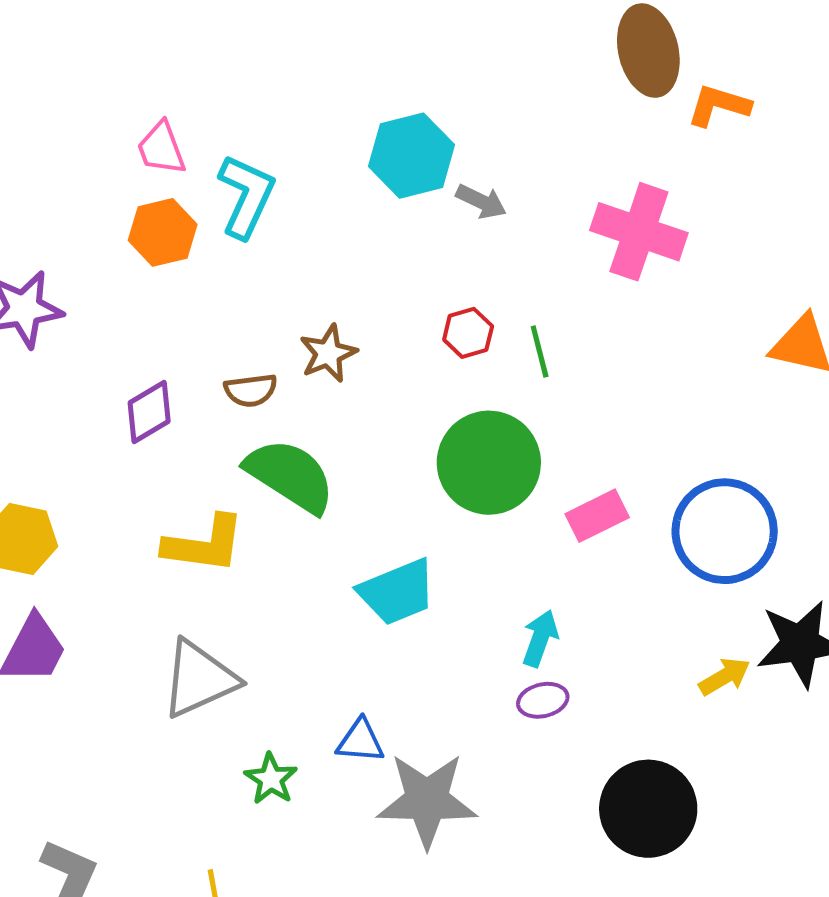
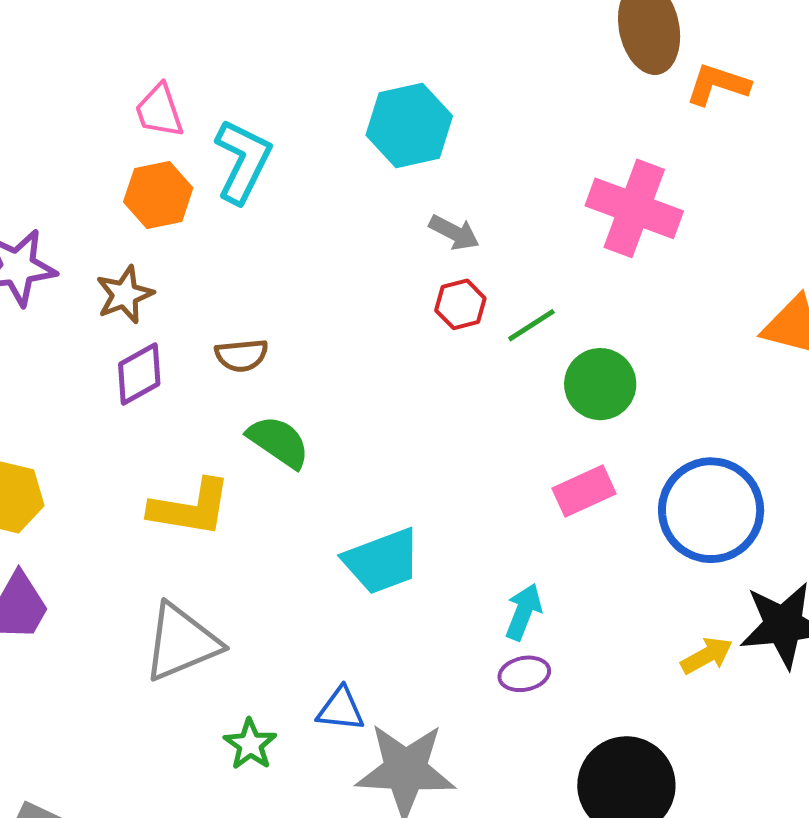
gray arrow: (481, 201) -> (454, 233), moved
green line: (540, 352) -> (531, 325), turned 70
brown star: (328, 353) -> (125, 295), moved
green circle: (489, 463) -> (600, 384), moved, size x0.7
green semicircle: (290, 476) -> (278, 442), size x0.7

